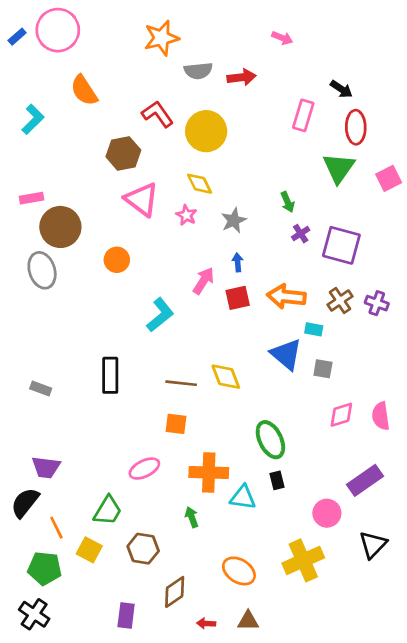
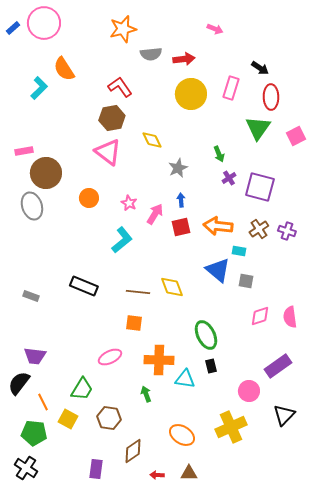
cyan L-shape: (33, 119) -> (39, 88), moved
yellow circle: (206, 131) -> (191, 94), moved
brown hexagon: (123, 153) -> (112, 118), moved
pink star: (186, 215) -> (129, 203), moved
black rectangle: (110, 375) -> (84, 286), turned -68

